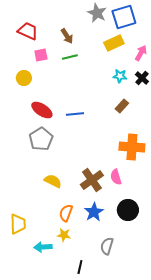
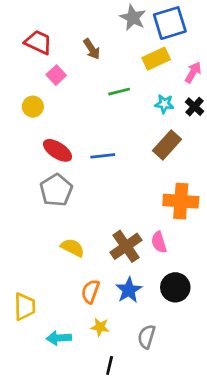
pink square: (41, 55) -> (56, 75), turned -32
green line: (70, 57) -> (119, 92), moved
brown rectangle: (122, 106) -> (167, 145), size x1.5
yellow star: (64, 235) -> (100, 327), moved

